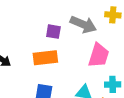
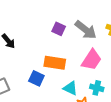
orange rectangle: (45, 58) -> (55, 63), moved

